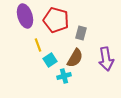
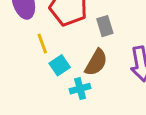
gray rectangle: (81, 33) -> (105, 26), turned -32

